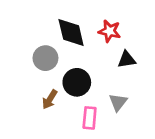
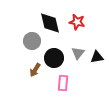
black triangle: (127, 60) -> (97, 57), moved
gray triangle: (118, 102) -> (78, 53), moved

